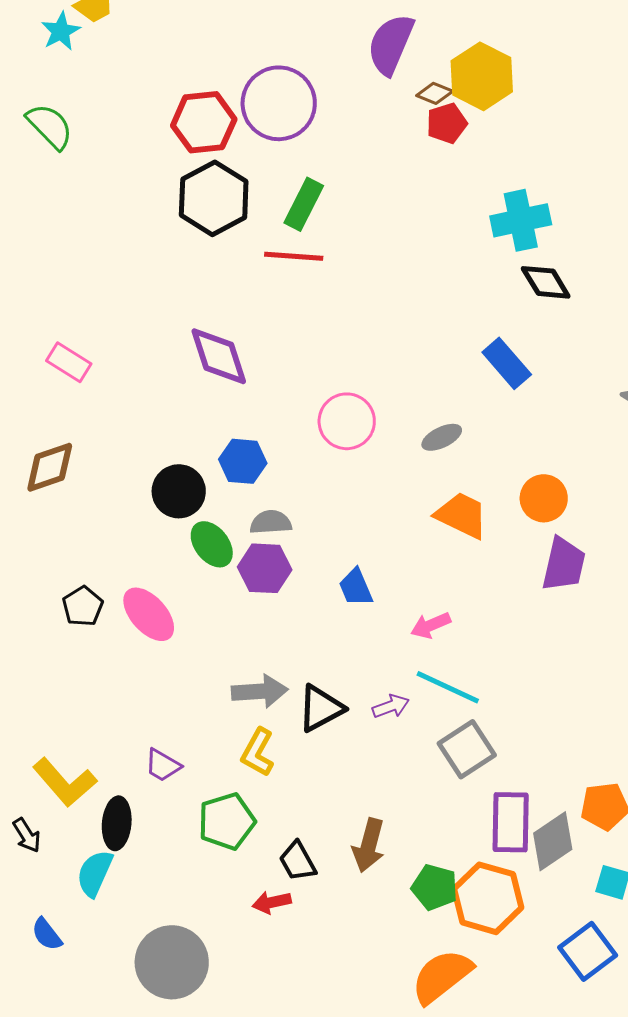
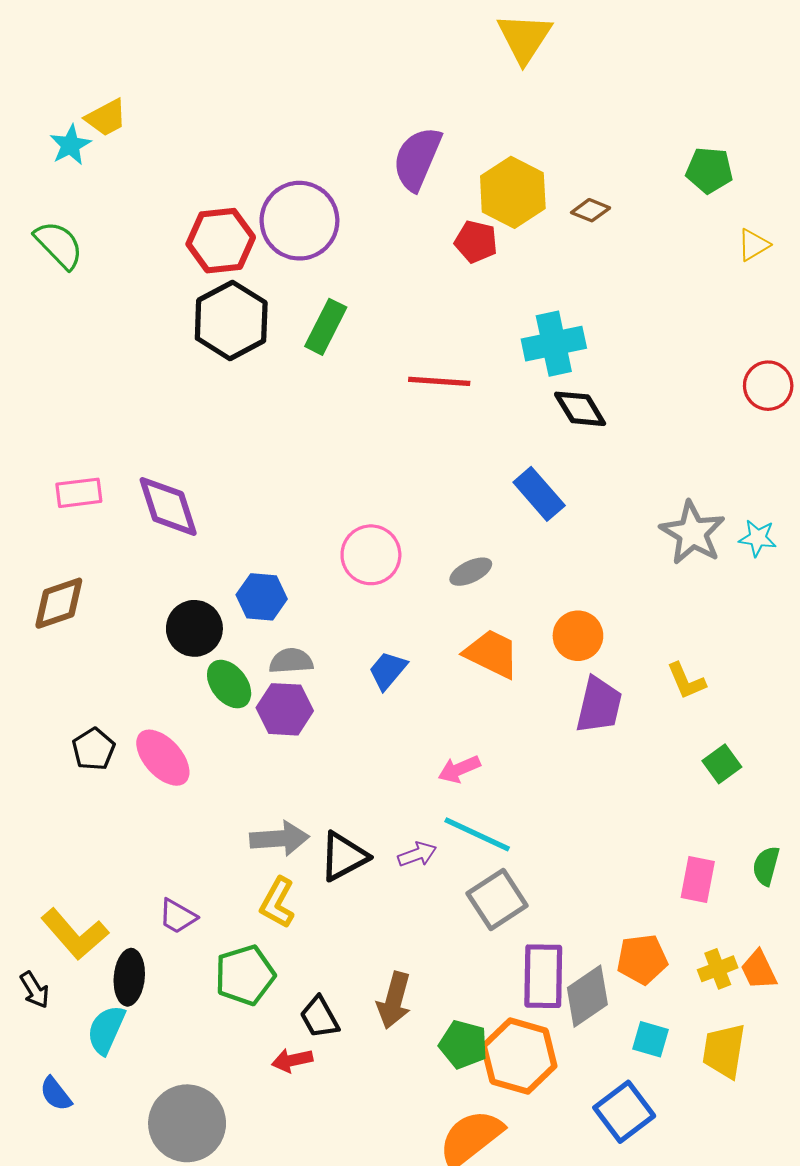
brown diamond: (435, 93) -> (591, 210), moved
red pentagon: (447, 123) -> (476, 242), turned 30
red line: (294, 256) -> (439, 381), moved
purple diamond: (219, 356) -> (168, 506), moved
pink rectangle: (69, 362) -> (79, 493), turned -39
blue trapezoid: (356, 587) -> (388, 670), moved, turned 63

